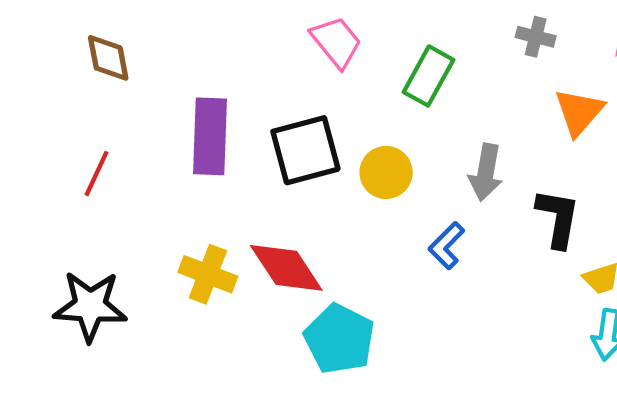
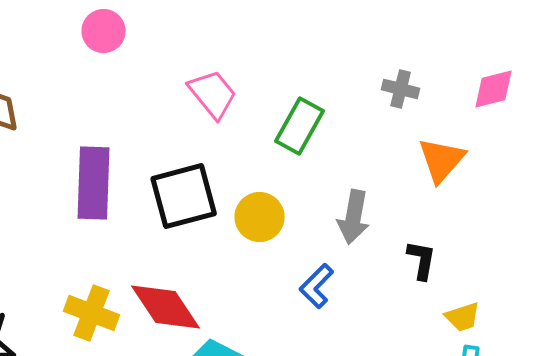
black L-shape: (558, 218) -> (422, 260), size x0.7

